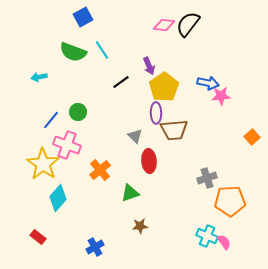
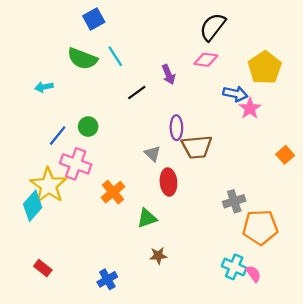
pink diamond: (164, 25) -> (206, 60), moved
yellow pentagon: (164, 87) -> (265, 68), moved
pink star: (221, 96) -> (250, 108), turned -30
cyan diamond: (58, 198) -> (33, 206), moved

